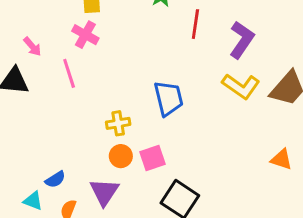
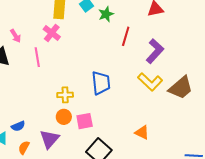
orange triangle: (281, 159) -> (142, 132), moved

